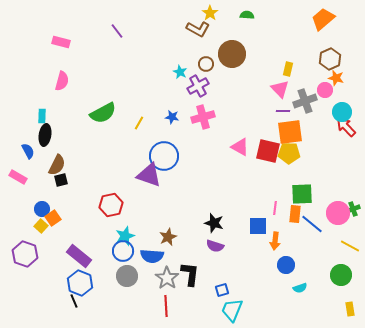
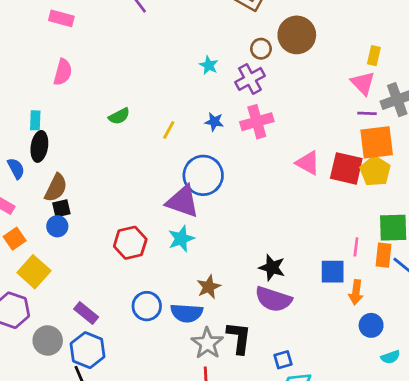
cyan star: (180, 72) -> (209, 65), moved
green semicircle: (103, 113) -> (119, 116), size x0.6
yellow pentagon: (289, 153) -> (375, 171), turned 30
blue circle: (42, 209) -> (57, 226), moved
orange square: (53, 218) -> (15, 239), moved
yellow square: (41, 226) -> (34, 272), size x1.6
cyan star: (125, 236) -> (181, 239), moved
purple semicircle: (215, 246) -> (273, 299), size x1.5
purple rectangle: (79, 256) -> (86, 313), size x0.7
gray circle: (127, 276) -> (48, 341), moved

